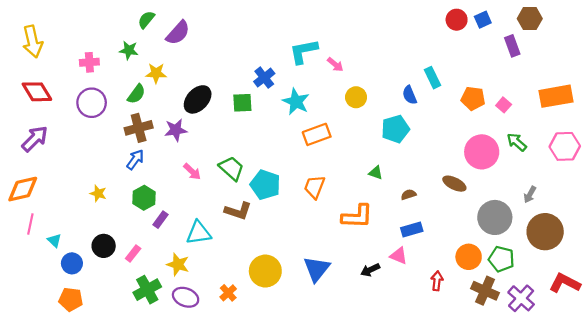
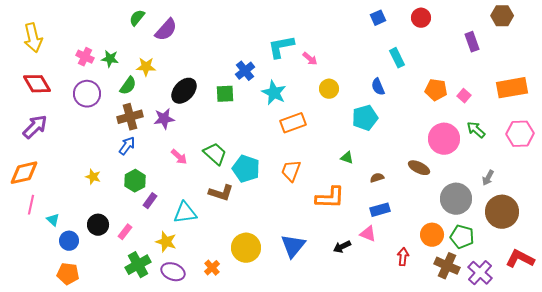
brown hexagon: (530, 19) -> (502, 16), moved
blue square: (483, 20) -> (378, 18), moved
green star: (129, 50) -> (110, 59), moved
pink cross: (89, 62) -> (85, 57), turned 30
cyan rectangle: (433, 78) -> (397, 58), moved

